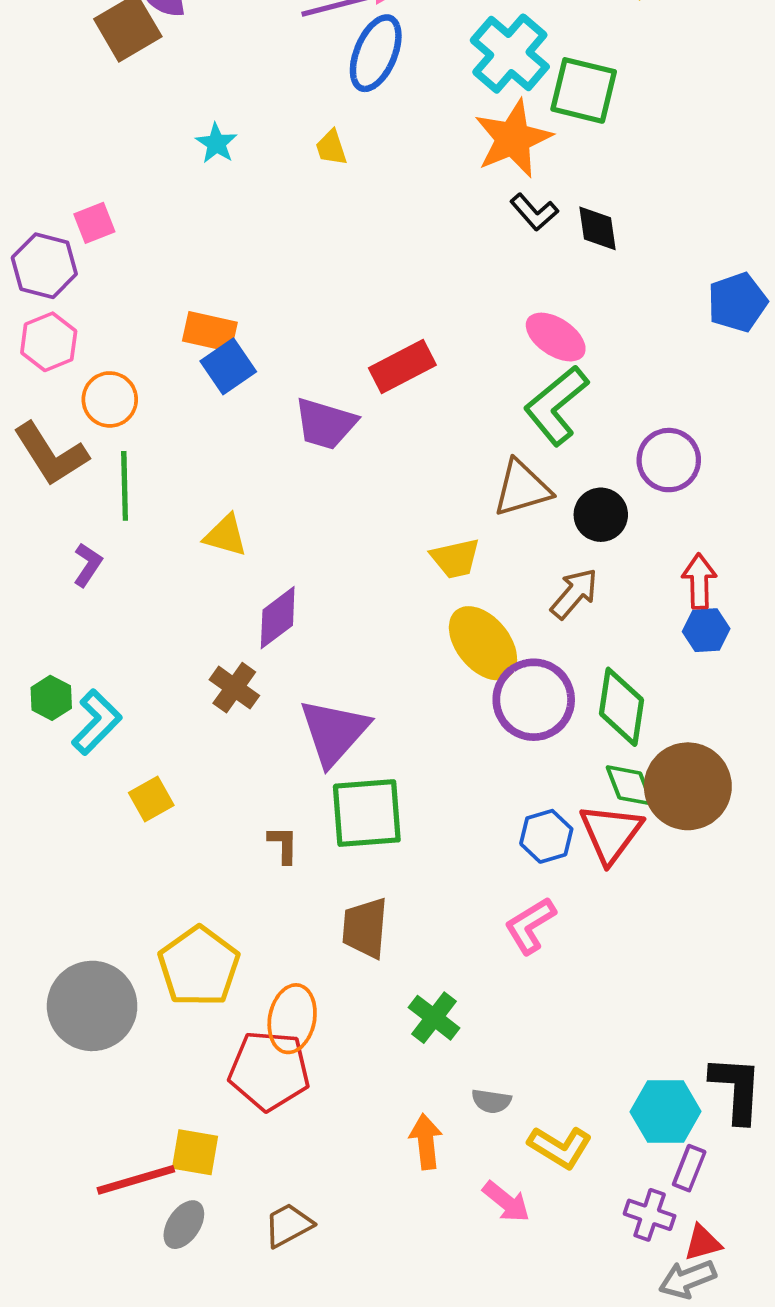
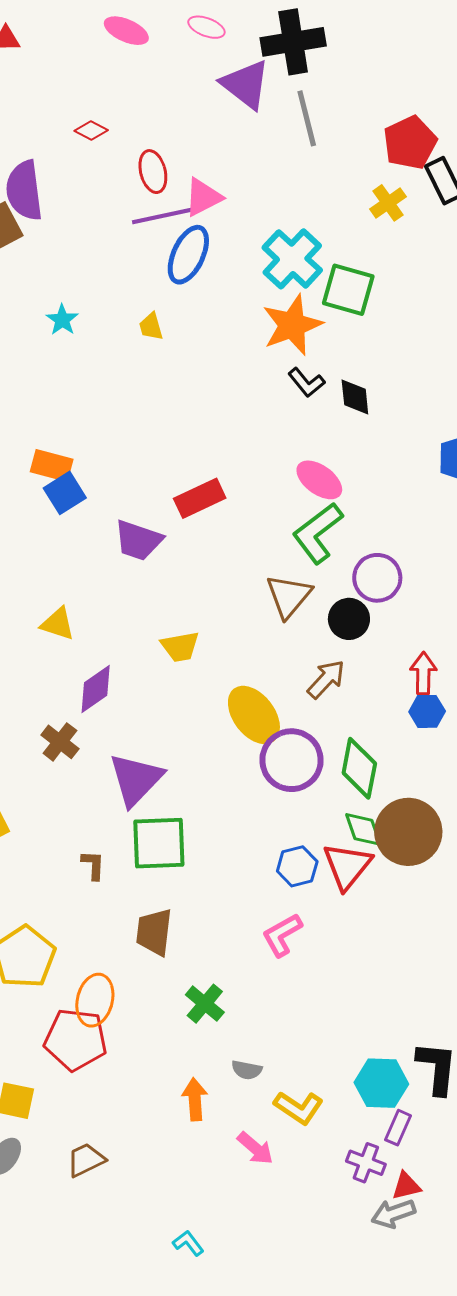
purple circle: (669, 460) -> (377, 578), moved
brown triangle: (522, 488) -> (289, 596), turned -36
yellow trapezoid: (455, 558) -> (180, 647), moved

